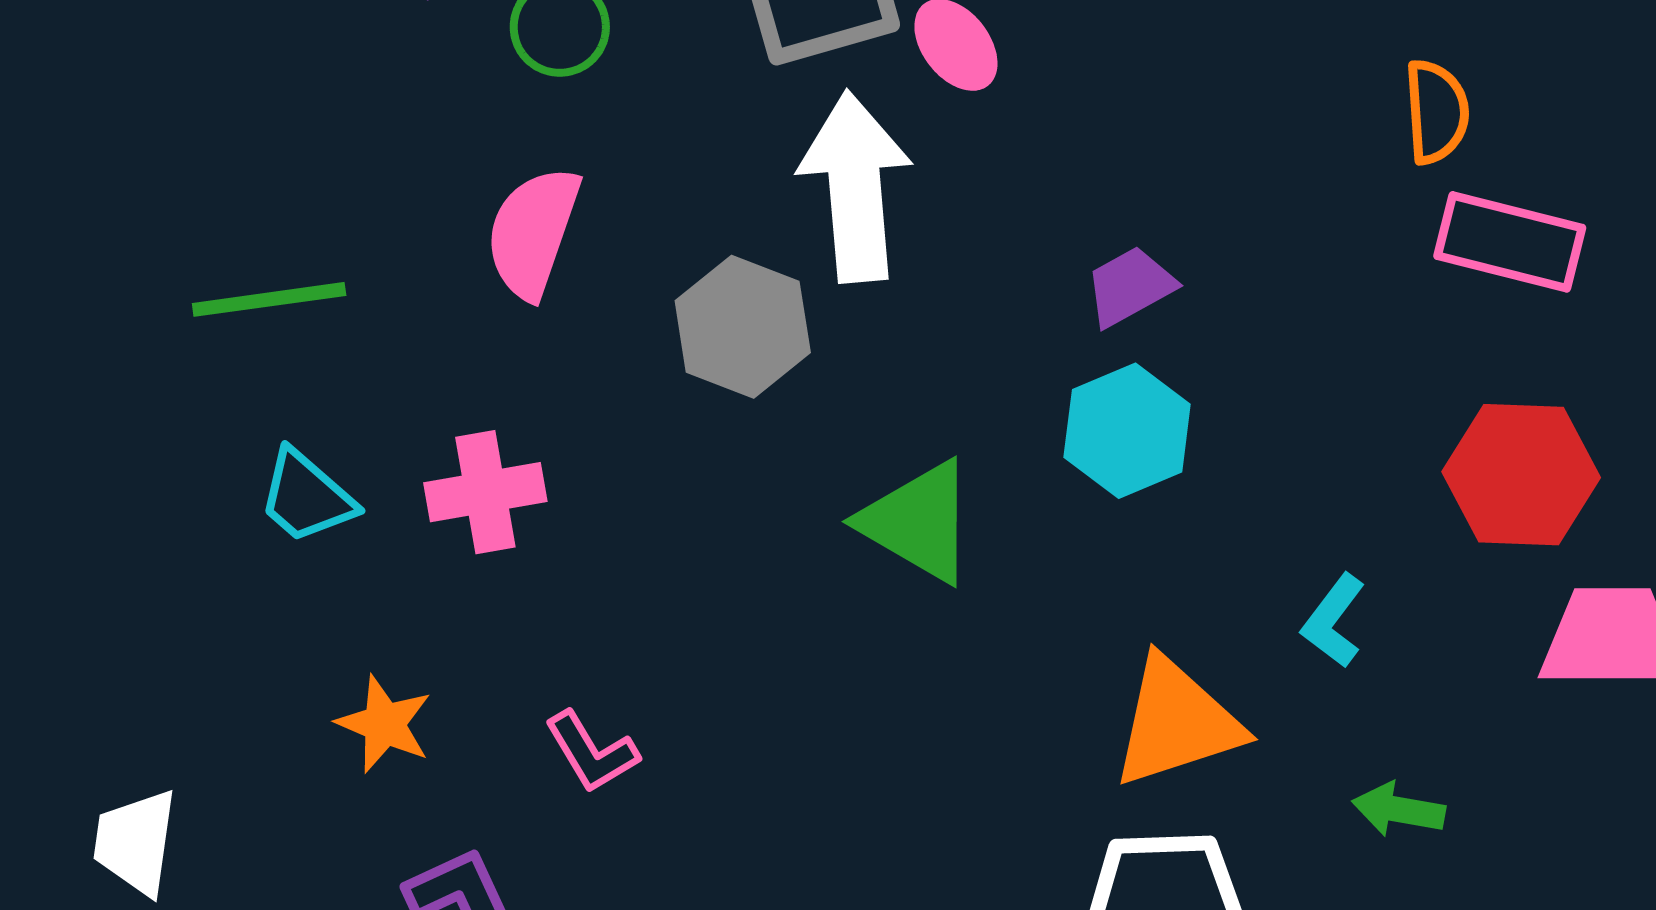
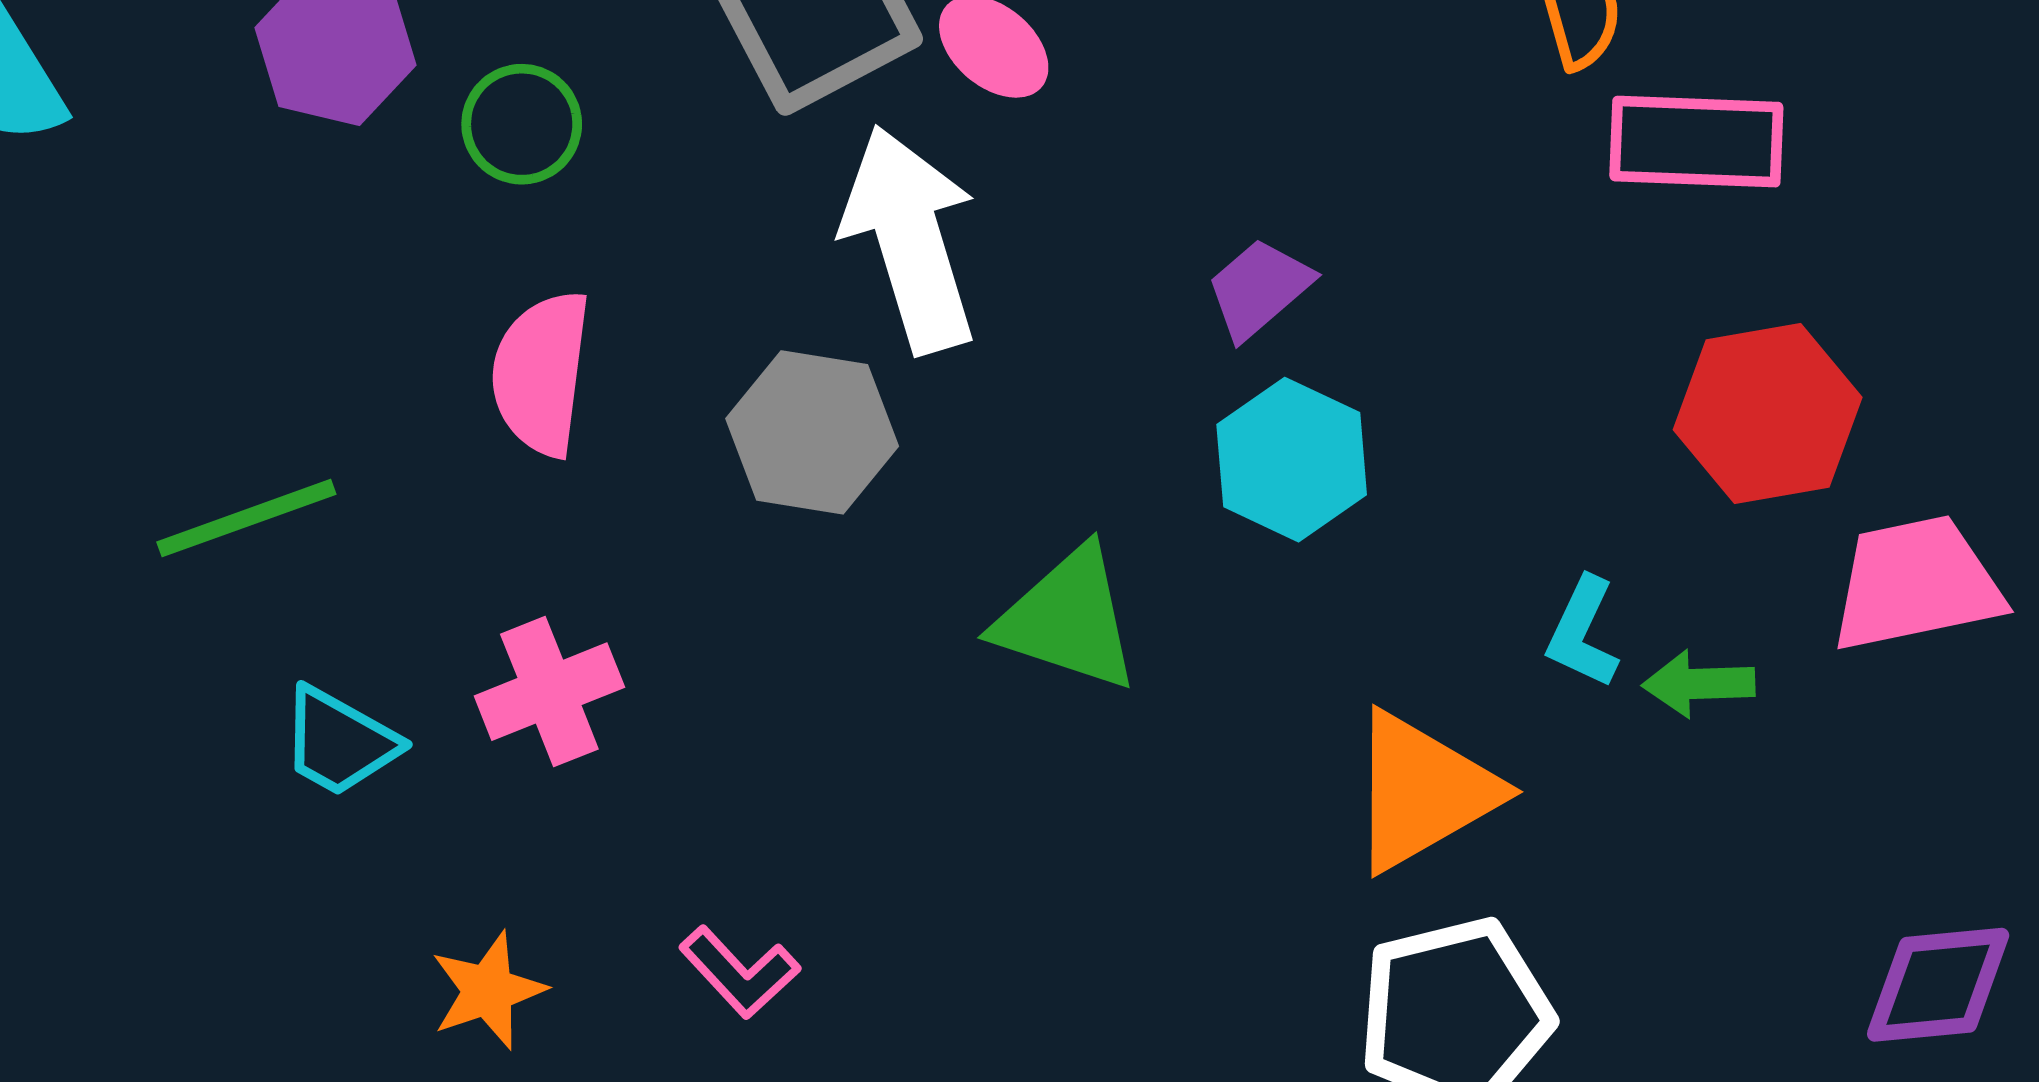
orange star: (384, 724) -> (488, 990), turned -30
green arrow: (1399, 809) -> (1699, 684), moved

